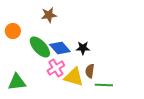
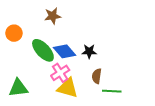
yellow triangle: (74, 77) -> (68, 88), moved

